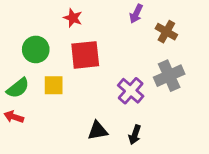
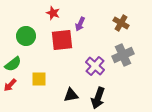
purple arrow: (136, 14) -> (80, 24), moved
yellow square: (54, 85) -> (39, 79), moved
red arrow: (14, 117) -> (10, 85), turned -64
black arrow: (135, 135) -> (98, 98), size x1.5

